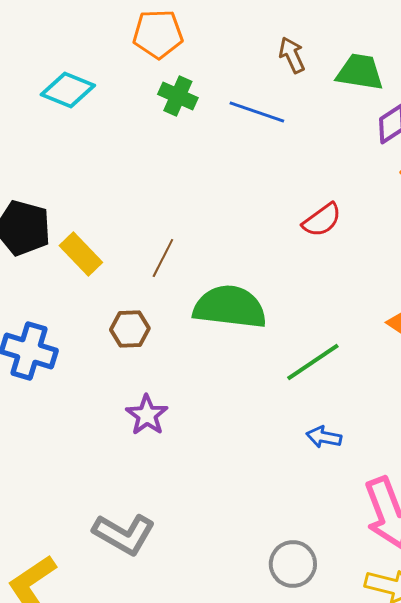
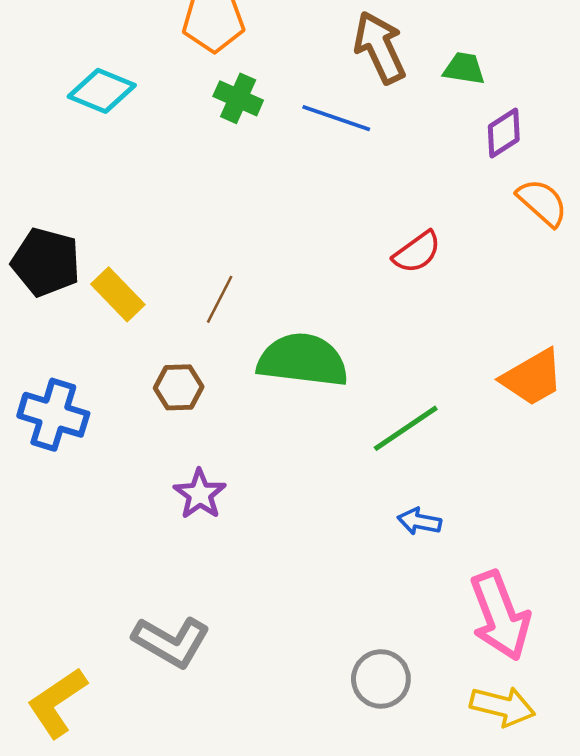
brown arrow: (292, 55) -> (380, 47), size x1.6
green trapezoid: (360, 72) -> (464, 69), size x0.7

